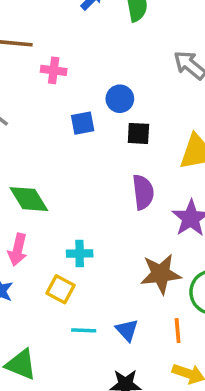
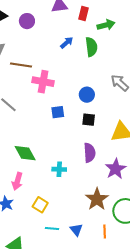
pink cross: (54, 70) -> (43, 82), size x1.5
blue circle: (120, 99) -> (87, 95), moved
cyan cross: (80, 253) -> (59, 169), moved
brown star: (161, 274) -> (97, 199), turned -30

